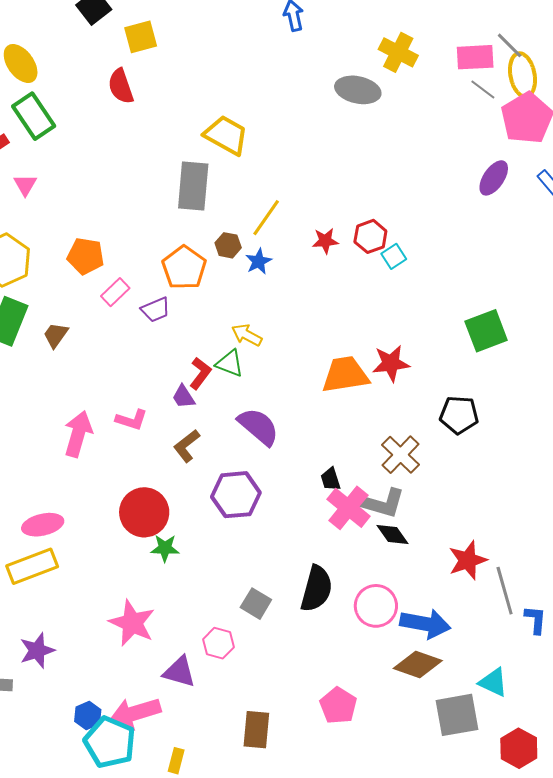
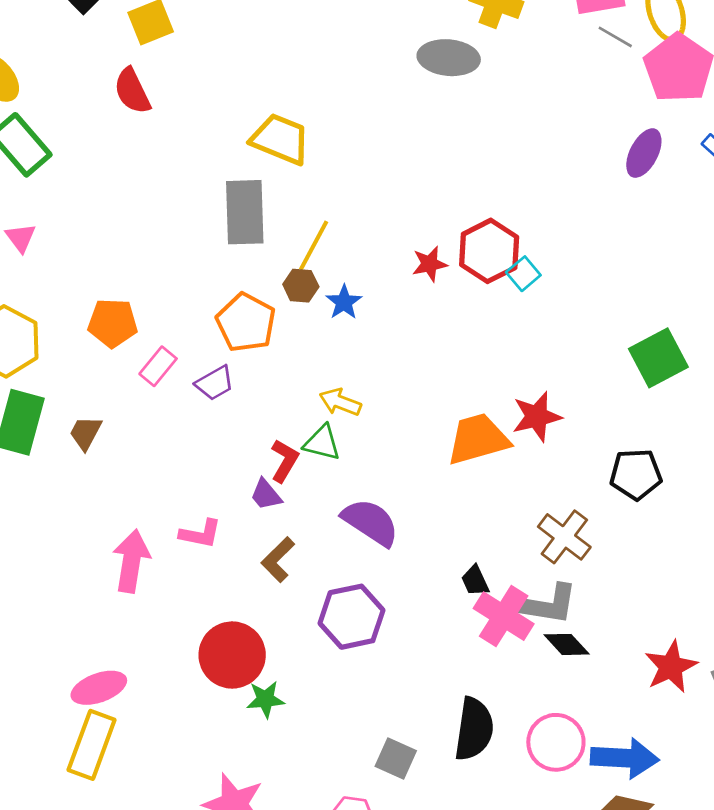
yellow line: (266, 218) -> (314, 245), moved
red hexagon: (370, 236) -> (489, 251), size x1.4
yellow rectangle: (32, 566) -> (92, 745), turned -42

